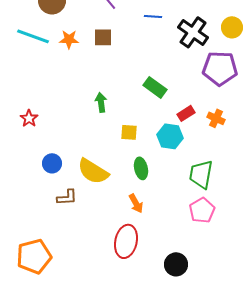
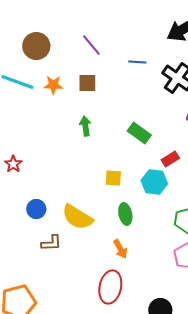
green arrow: (101, 102) -> (85, 126), moved

